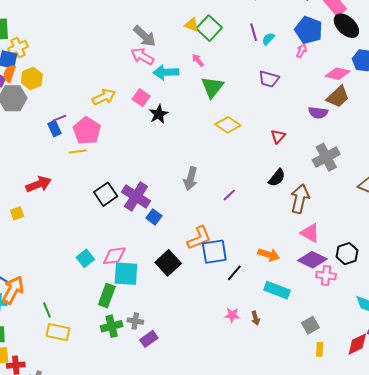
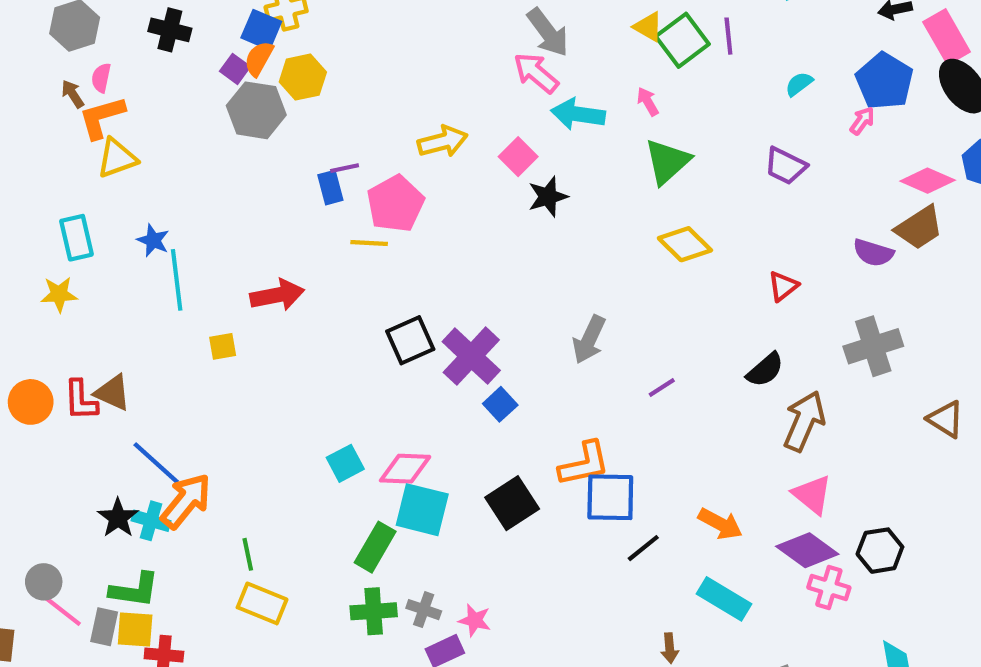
purple line: (254, 32) -> (728, 36), moved
pink star: (232, 315) -> (475, 620), moved

